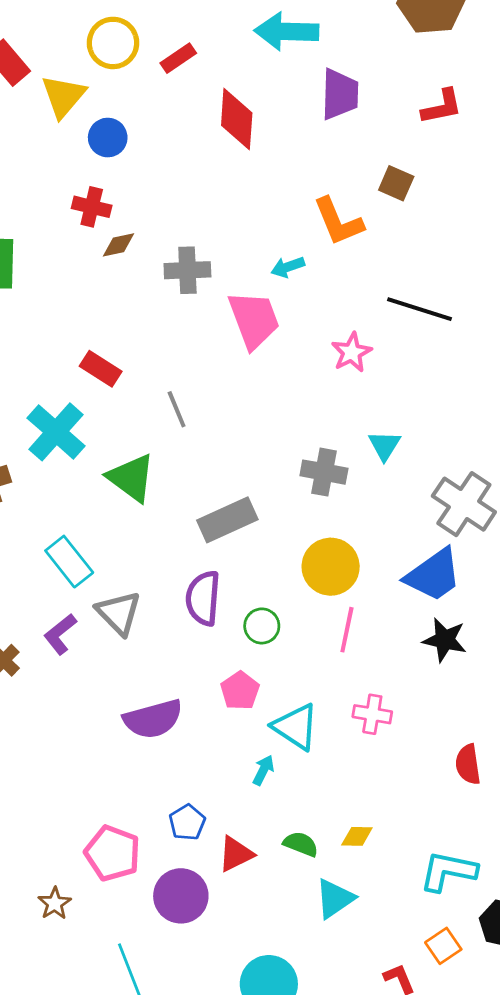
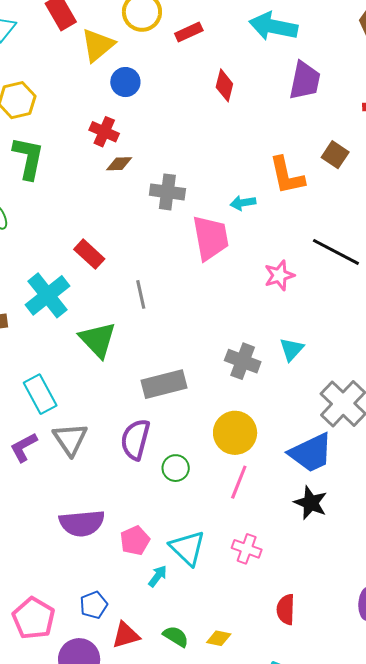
red diamond: (237, 119) -> (224, 85), size x0.7
pink pentagon: (240, 691) -> (135, 541), moved
red semicircle: (468, 764) -> (286, 609), moved

